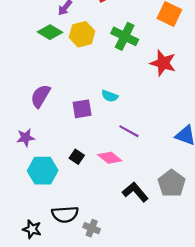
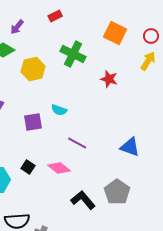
yellow hexagon: (82, 34) -> (33, 69), moved
red star: (163, 63) -> (109, 79), size x0.7

